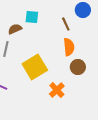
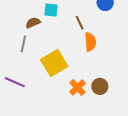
brown line: (66, 24) -> (80, 23), moved
brown circle: (78, 67) -> (100, 86), moved

